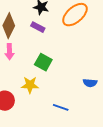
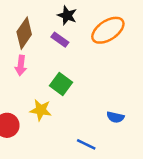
blue line: (61, 107) -> (86, 144), moved

